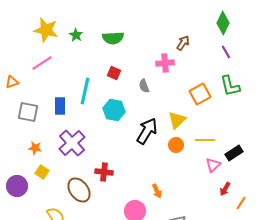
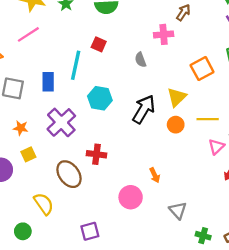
red square: (114, 73) -> (99, 44), moved
cyan hexagon: (114, 110) -> (100, 98), moved
yellow square: (42, 172) -> (28, 154), turned 32

